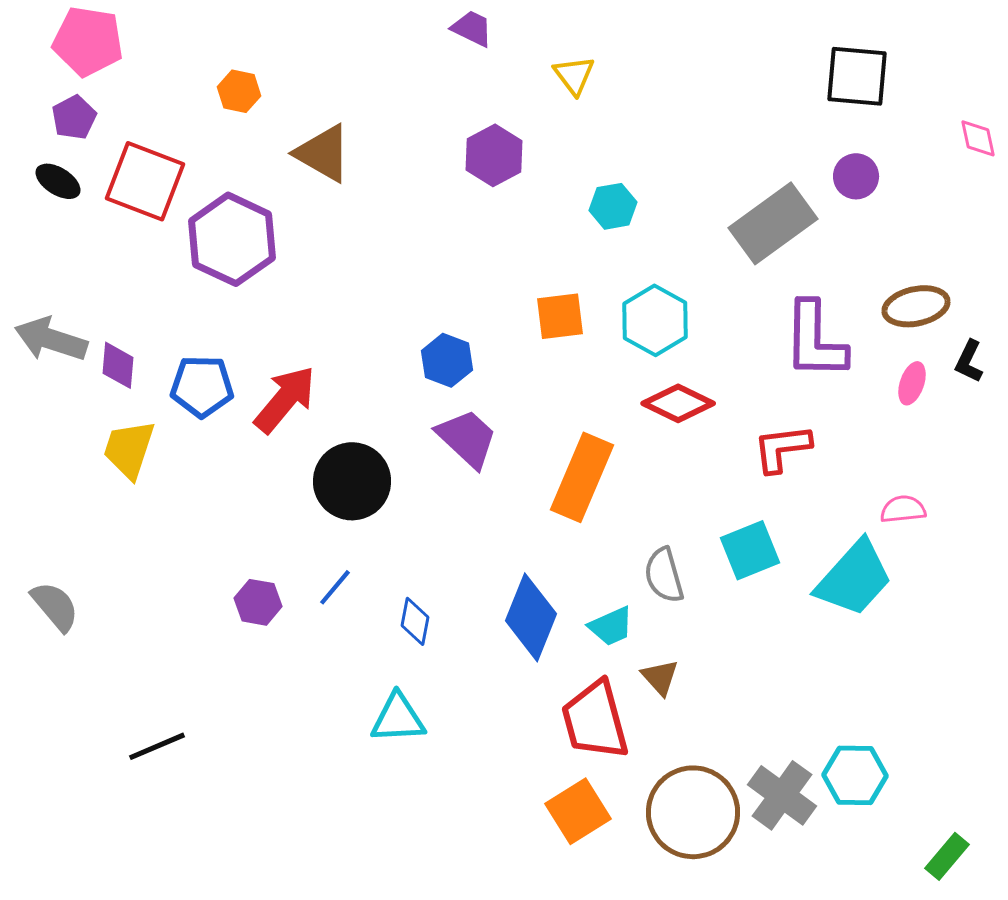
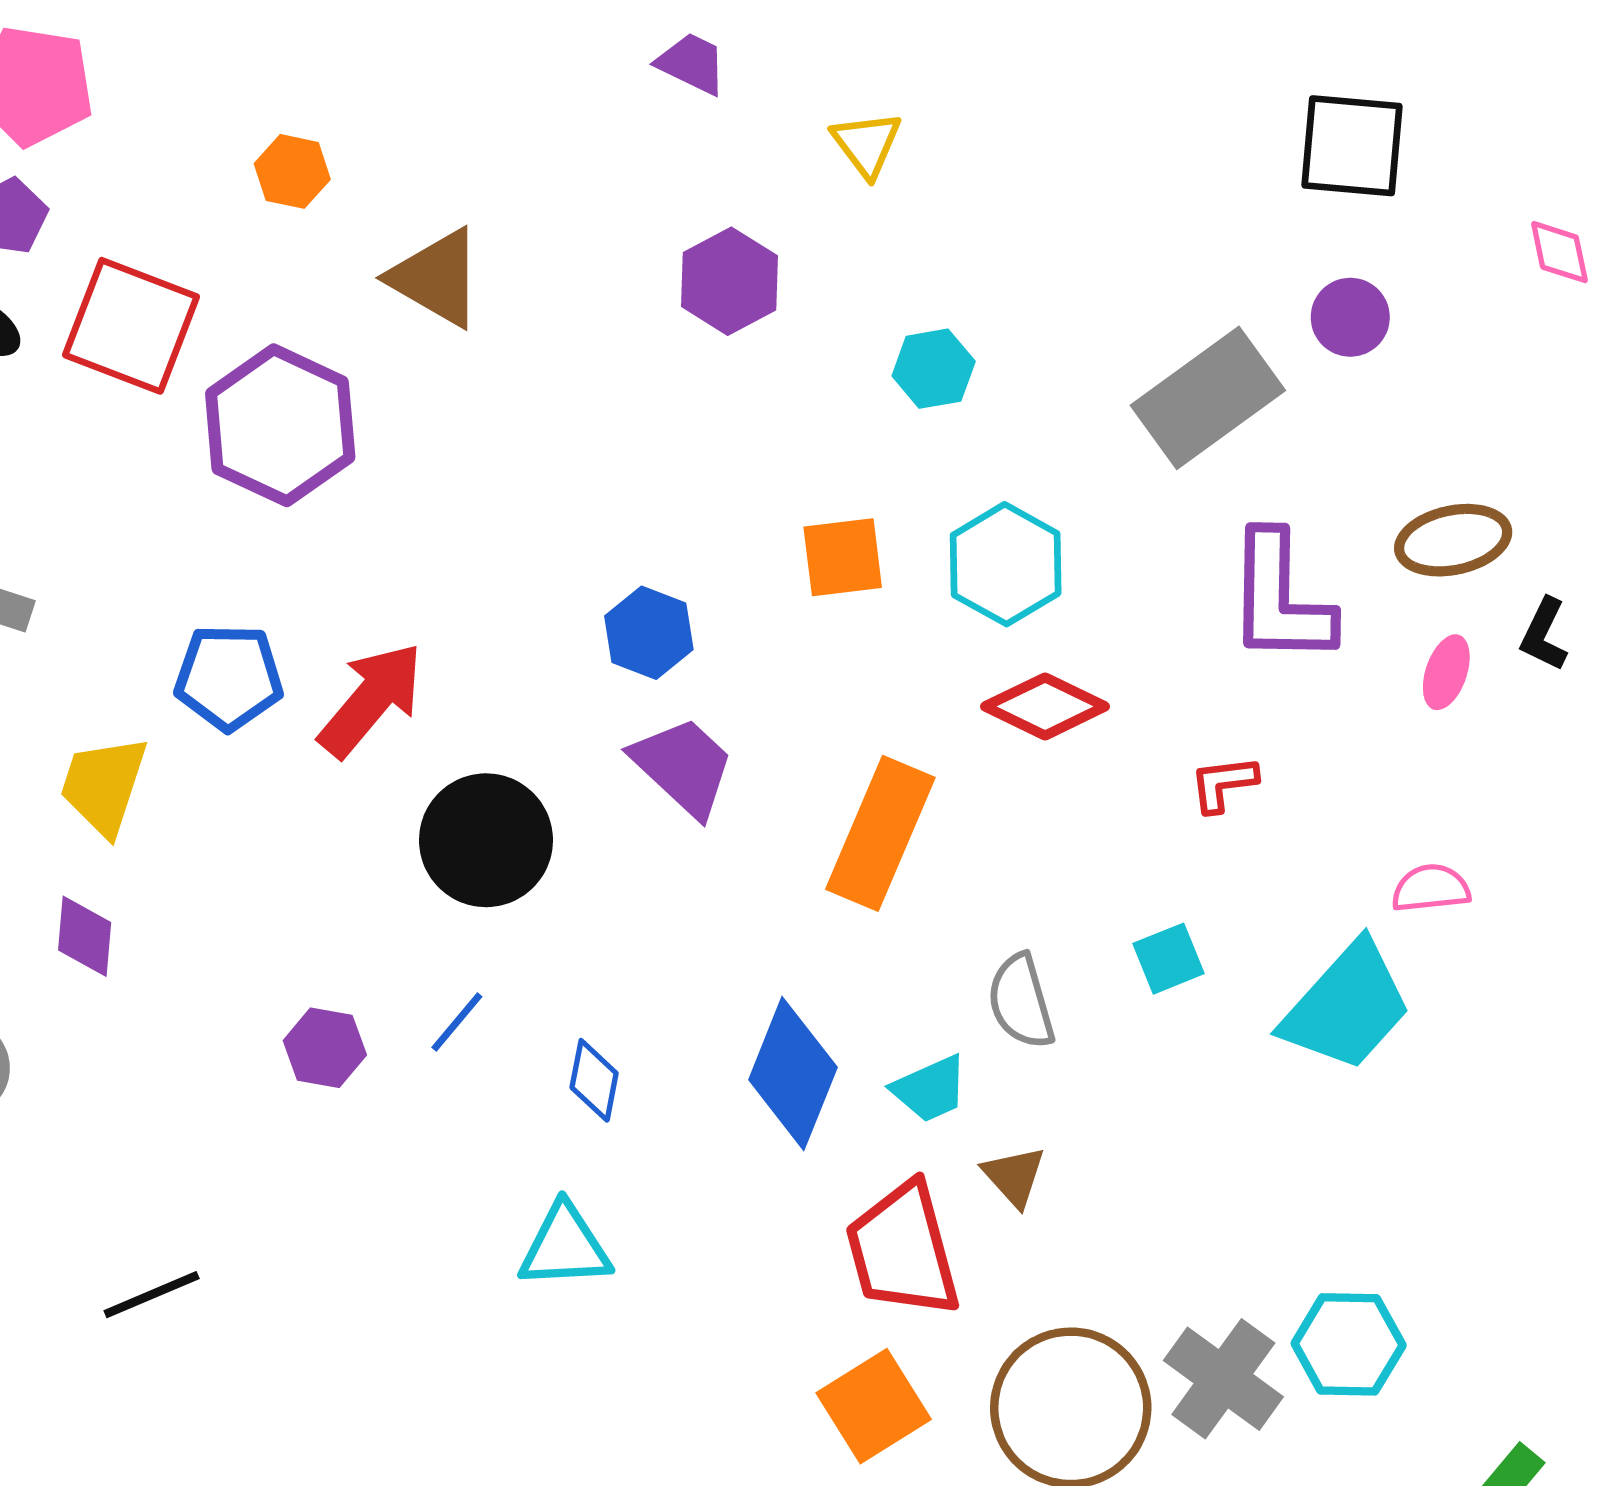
purple diamond: (118, 365) -> (85, 936), moved
red L-shape: (782, 448) -> (1223, 784), size x0.7
cyan square: (750, 550) -> (1168, 959), size x0.7

